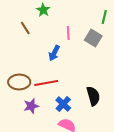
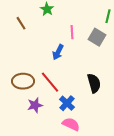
brown line: (25, 28) -> (21, 23), moved
red line: (46, 83) -> (50, 82), turned 60
black semicircle: (93, 96) -> (94, 83), moved

